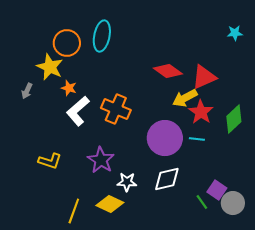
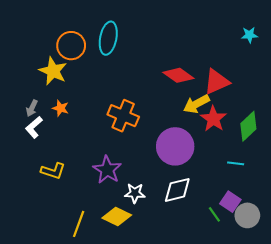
orange star: (69, 88) -> (61, 108), moved
gray arrow: (27, 91) -> (32, 108), moved
white L-shape: (78, 111) -> (34, 127), moved, size x0.7
cyan line: (197, 139) -> (236, 163), moved

